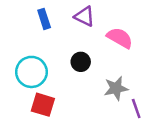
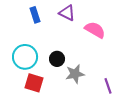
black circle: (81, 62) -> (57, 59), moved
gray star: (116, 88) -> (75, 74), moved

